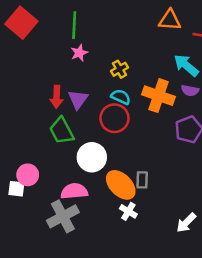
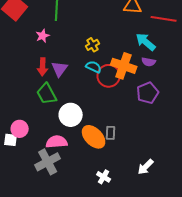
pink star: (79, 53) -> (43, 36), moved
red circle: (114, 118) -> (109, 76), moved
white cross: (128, 211) -> (104, 177), moved

